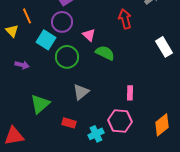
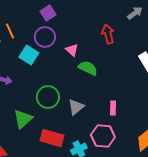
green circle: (67, 57) -> (48, 97), moved
gray triangle: (81, 92) -> (76, 107), moved
red rectangle: (69, 123) -> (52, 138), size x1.6

